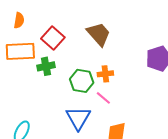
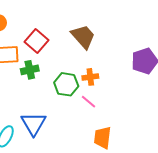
blue triangle: (78, 118) -> (34, 124), moved

